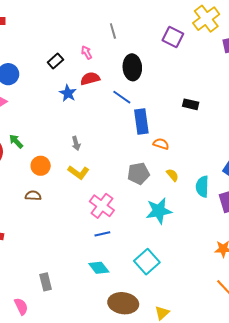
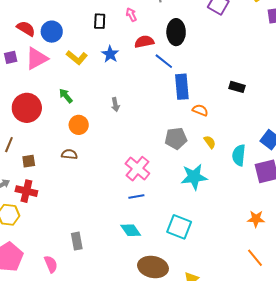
black rectangle: (55, 61) -> (100, 21), turned -49
red semicircle: (90, 79) -> (144, 42), moved
black rectangle: (191, 104) -> (237, 87), moved
green arrow: (16, 141) -> (66, 96), moved
yellow L-shape: (78, 172) -> (77, 58), moved
cyan square: (147, 262) -> (179, 227), turned -30

